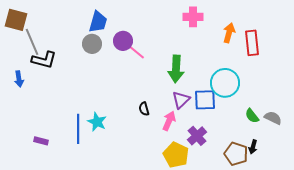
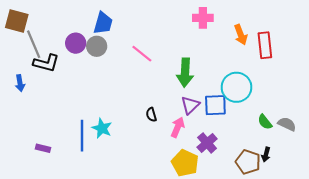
orange arrow: (229, 33) -> (241, 35), turned 144
purple circle: (123, 41) -> (76, 43), moved

